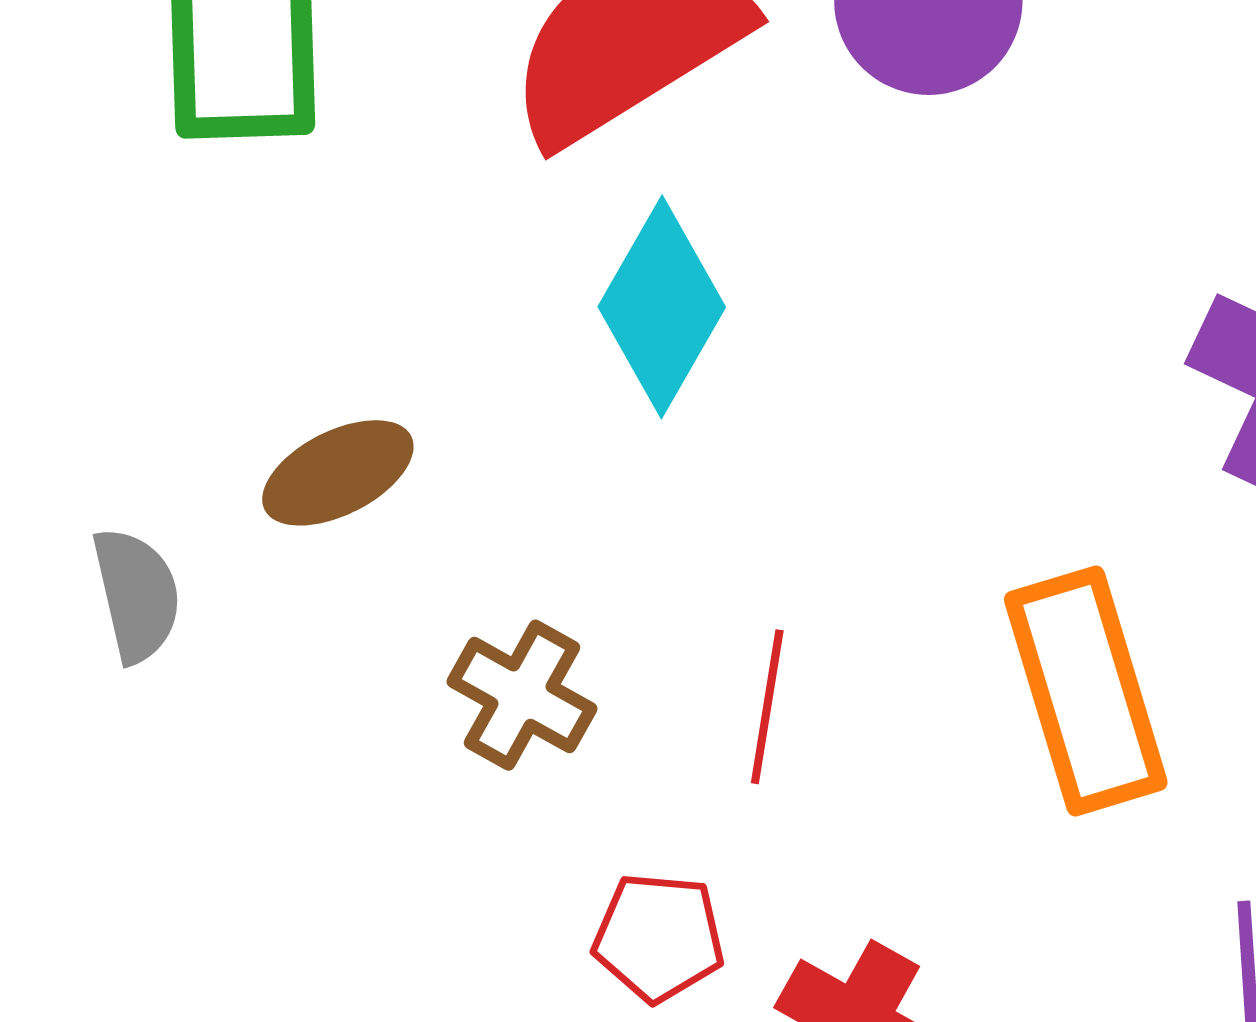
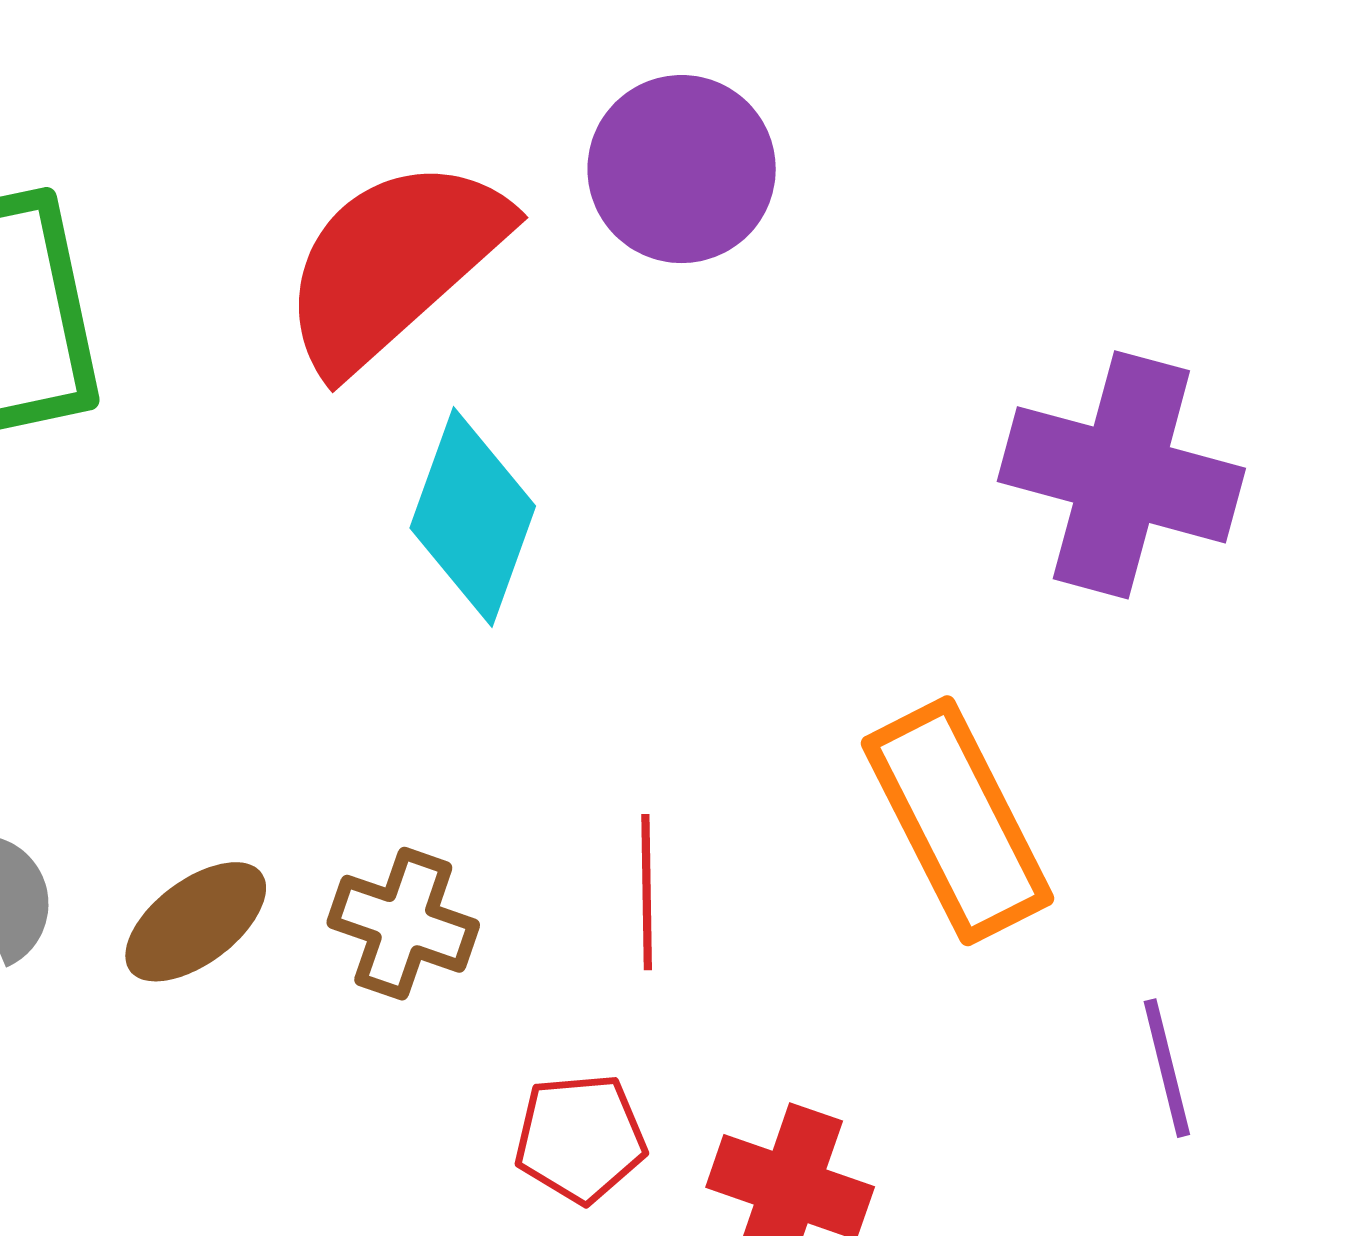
brown ellipse: (338, 473) -> (196, 922), moved

